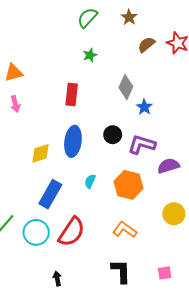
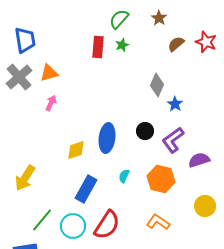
green star: (90, 55) -> (122, 45), moved
red rectangle: (72, 94) -> (98, 47), moved
pink arrow: (15, 104) -> (51, 103), turned -140
purple L-shape: (142, 145) -> (173, 140), turned -52

